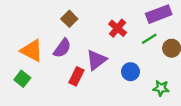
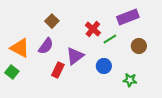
green line: (149, 39) -> (110, 39), moved

